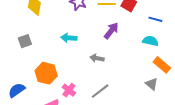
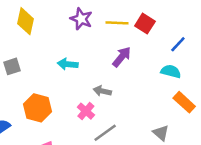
blue line: (155, 19) -> (178, 44), turned -64
gray triangle: (152, 84) -> (161, 133), moved
pink cross: (69, 90) -> (86, 111), moved

